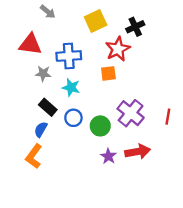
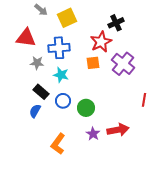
yellow square: (96, 21) -> (67, 18), moved
purple cross: (131, 113) -> (123, 64), moved
orange L-shape: (34, 156) -> (58, 144), moved

